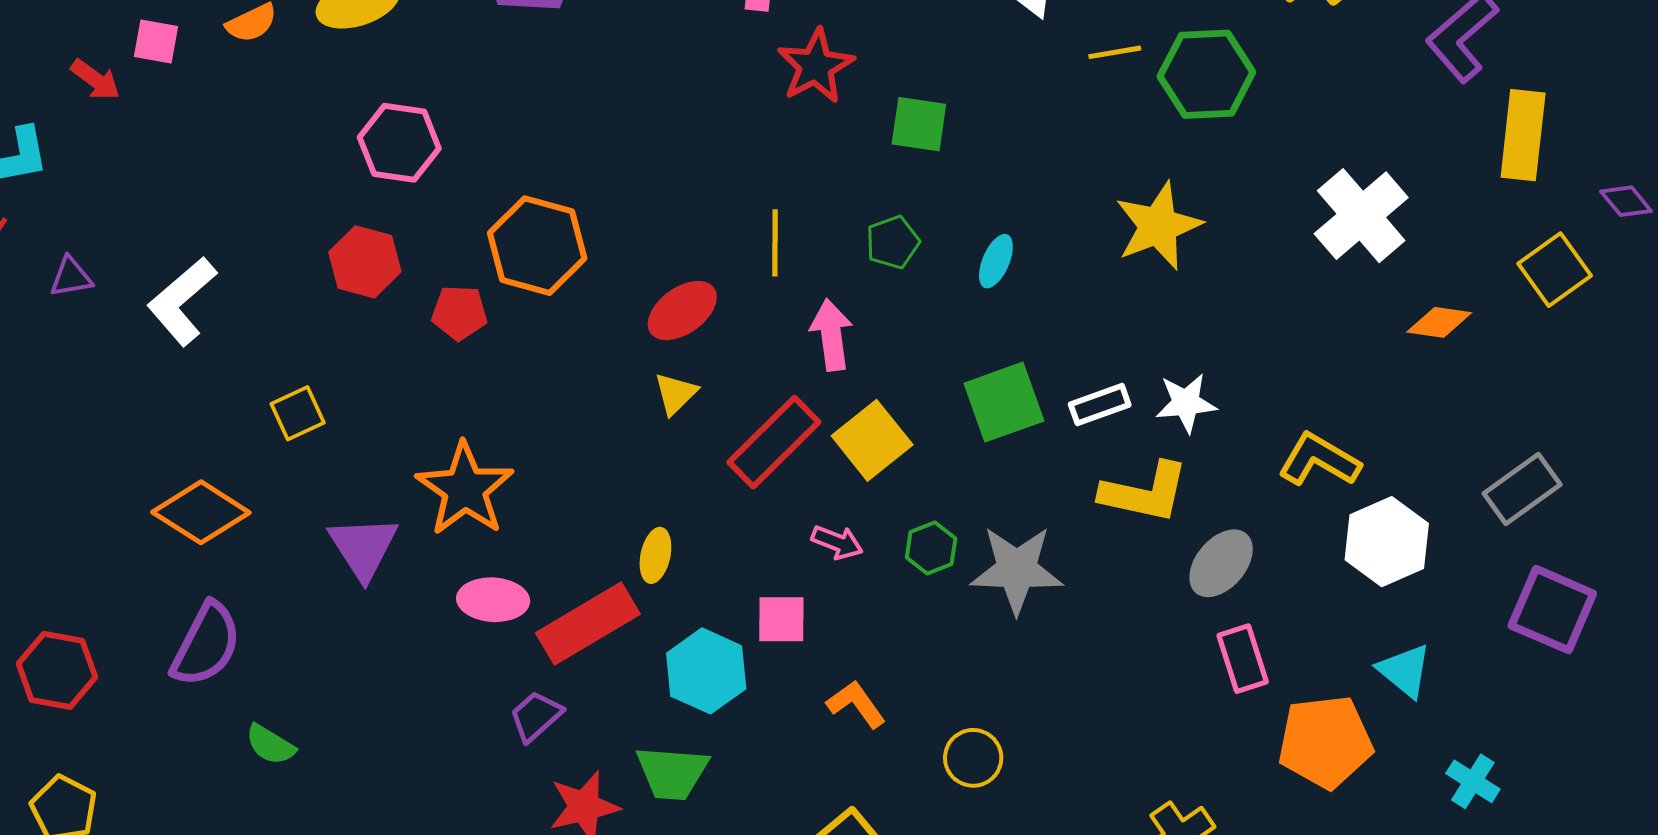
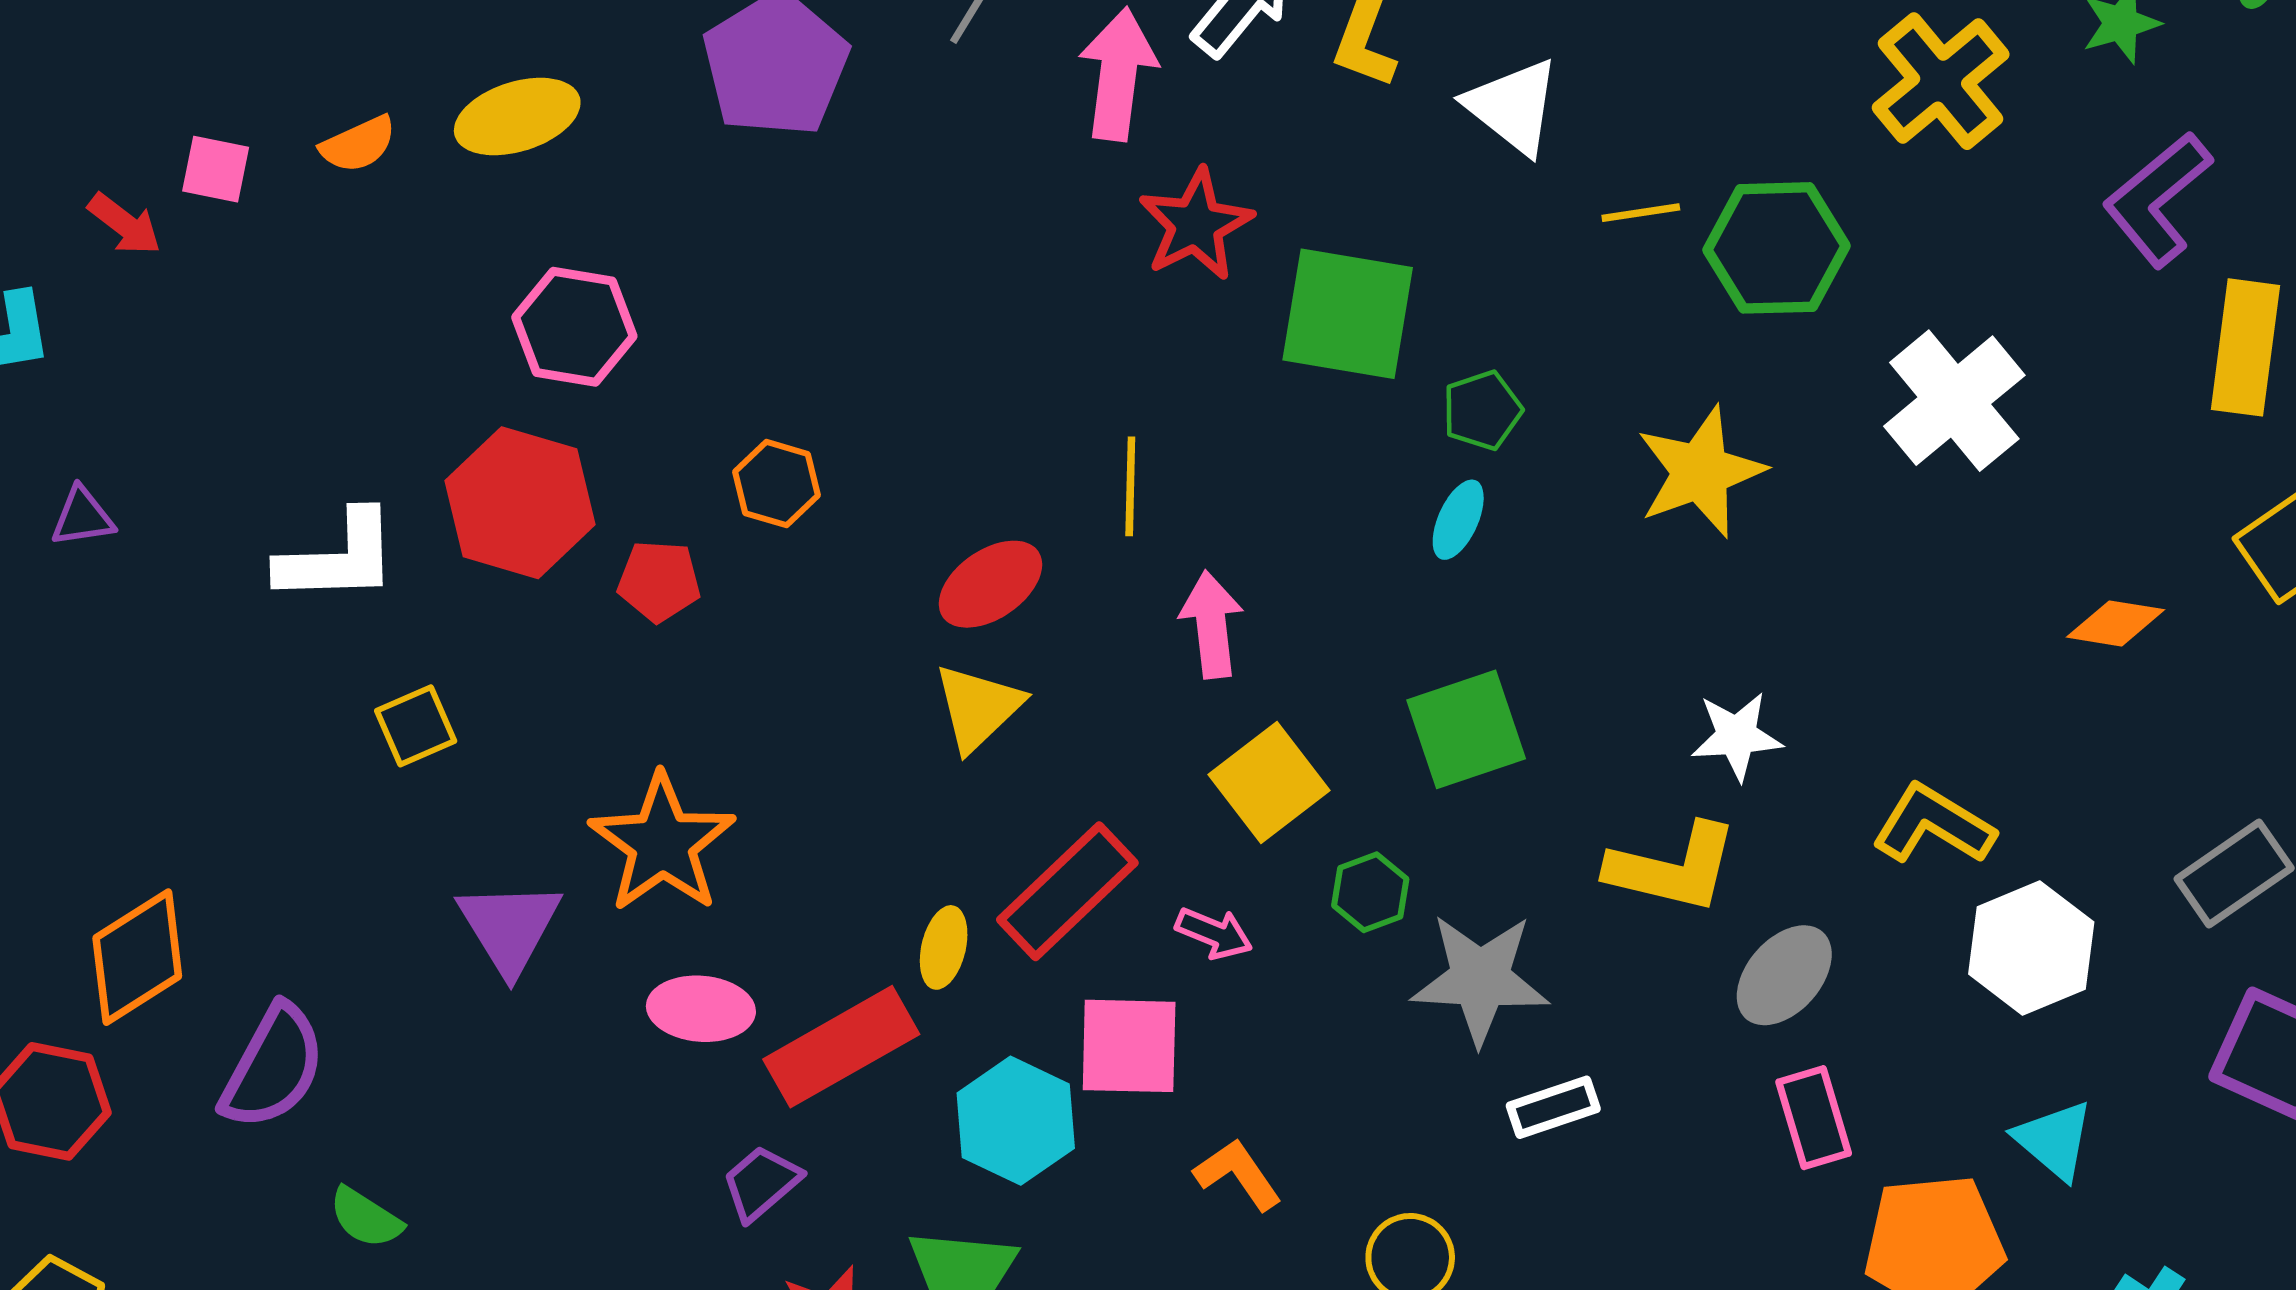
green square: (919, 124) -> (1348, 314), size x1.6
white cross: (1361, 216) -> (1954, 401), moved
green pentagon: (893, 242) -> (1482, 410), moved
orange hexagon: (537, 246) -> (776, 484), size x0.6
red hexagon: (365, 262) -> (520, 503), size x1.4
white L-shape: (182, 301) -> (338, 558), moved, turned -142
yellow triangle: (675, 394) -> (978, 707), size x1.4
white rectangle: (1100, 405) -> (1553, 1107), moved
red rectangle: (774, 442) -> (1067, 891), moved
orange diamond: (201, 512) -> (137, 957), moved, turned -66
green hexagon: (931, 548) -> (1370, 892), moved
pink square: (781, 619) -> (1129, 1046), size x1.4

